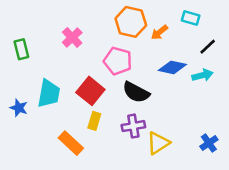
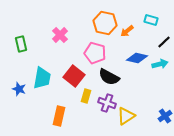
yellow rectangle: (94, 121) -> (86, 96), moved
purple cross: (133, 126) -> (107, 103), turned 30
orange rectangle: (71, 143) -> (59, 116), turned 60

